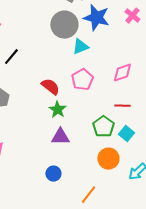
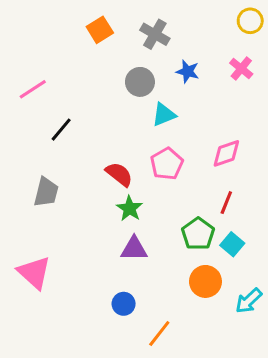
blue star: (96, 18) -> (188, 71), size x0.6
gray circle: (64, 25) -> (140, 82), size x0.7
red line: (122, 106) -> (226, 203), turned -70
orange line: (88, 195) -> (159, 334), moved

